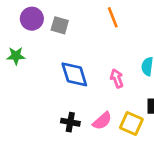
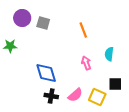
orange line: (113, 17) -> (83, 30), moved
blue diamond: (74, 74) -> (46, 73), moved

